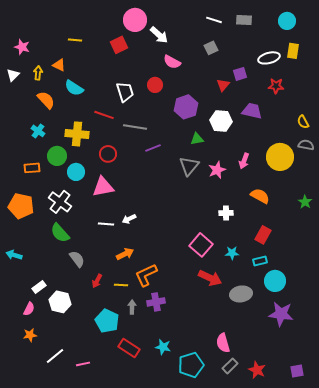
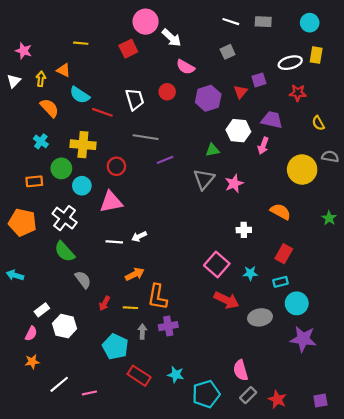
purple hexagon: (186, 107) -> (208, 98), moved
red line: (104, 115) -> (102, 112), moved
yellow semicircle: (303, 122) -> (318, 123), moved
pink arrow: (244, 161) -> (263, 146), moved
orange L-shape: (146, 275) -> (157, 297), turned -55

